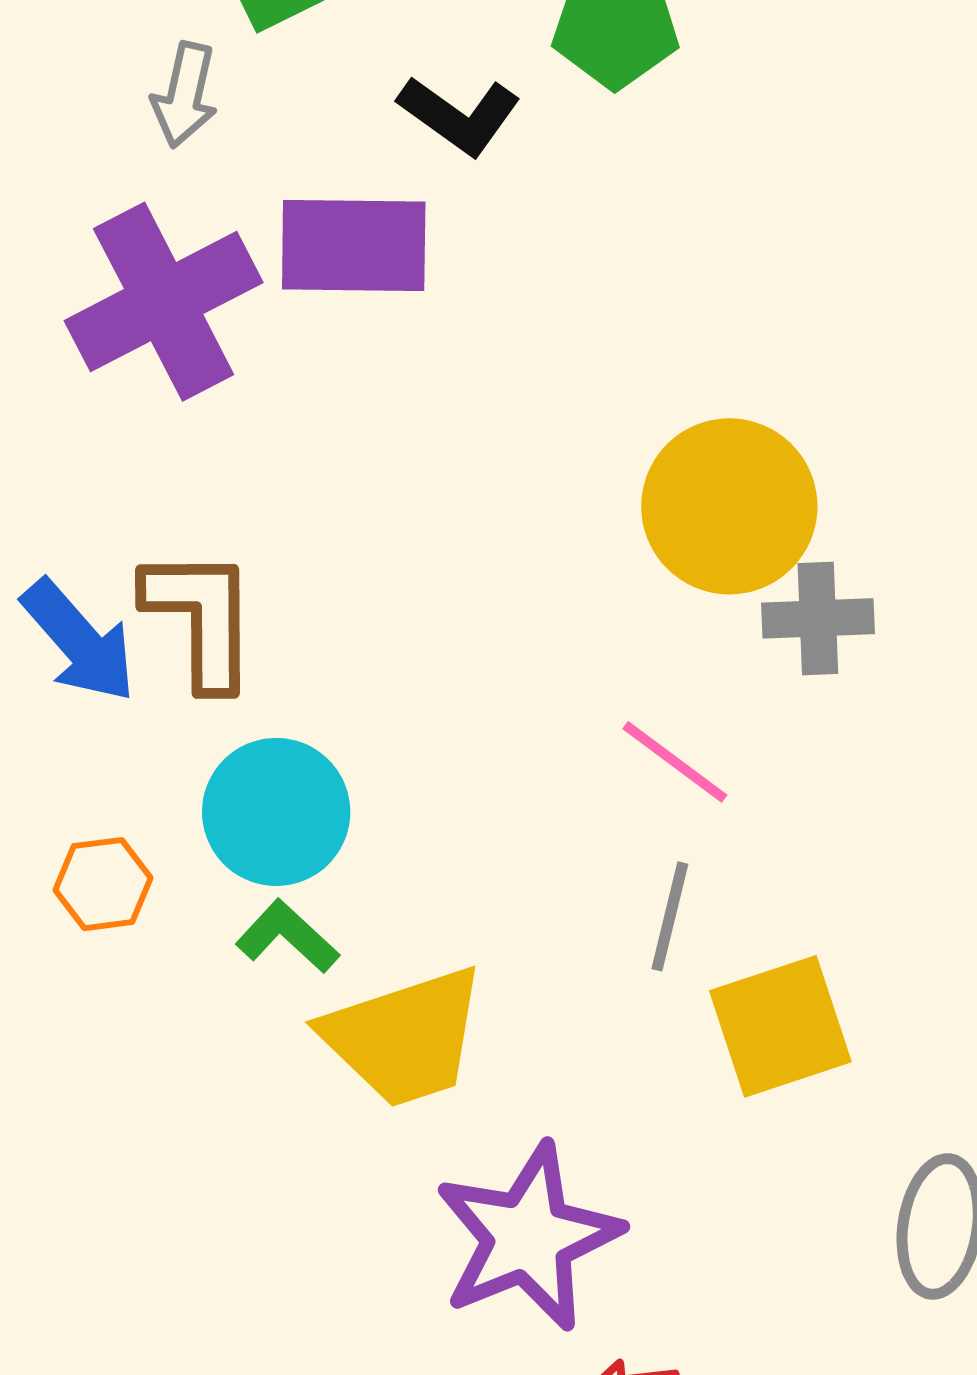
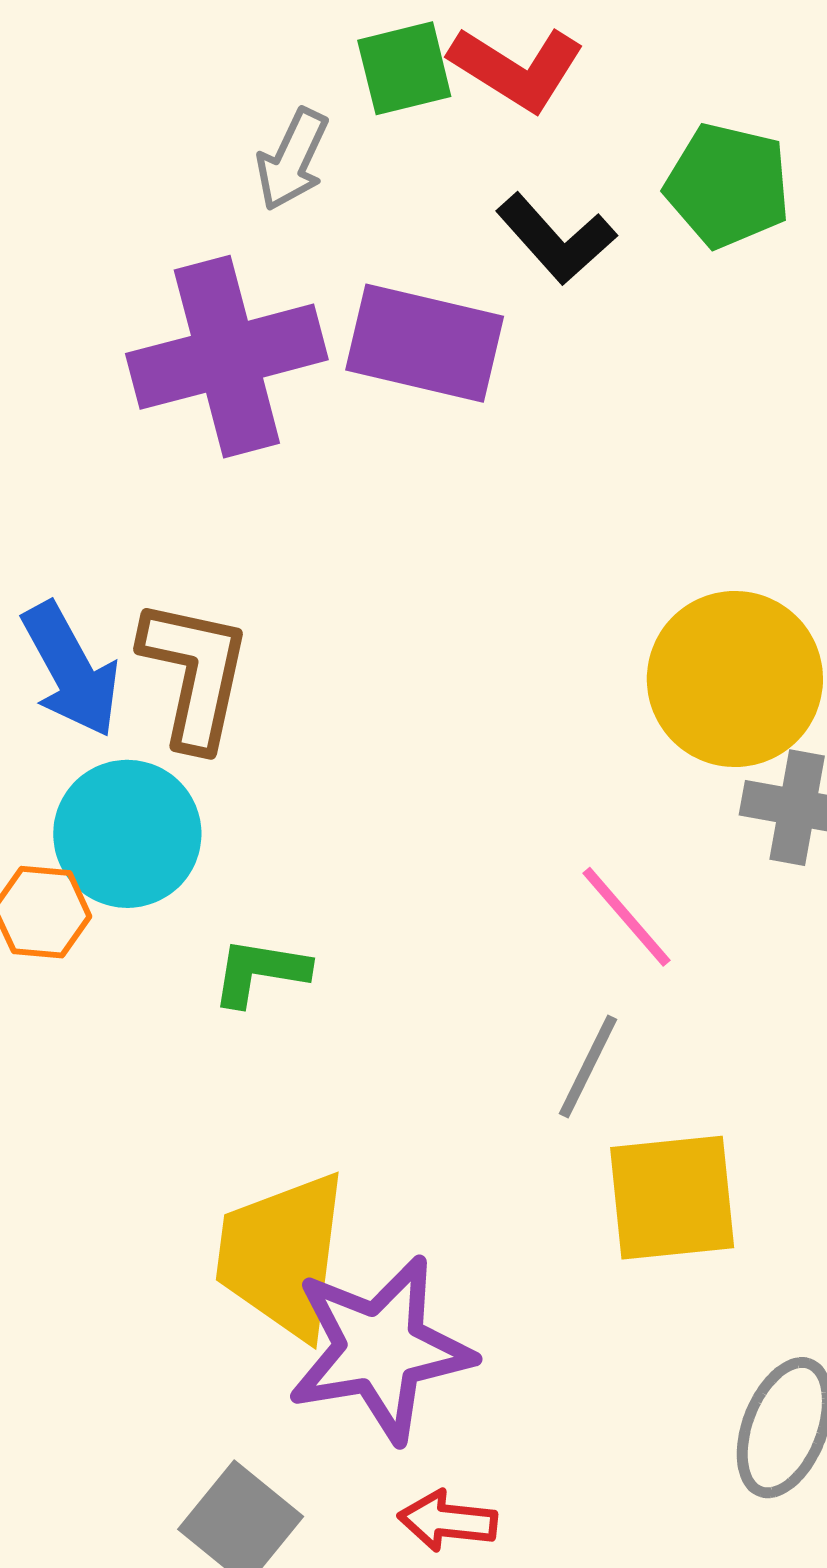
cyan circle: (276, 812) -> (127, 834), moved
green L-shape: (287, 937) -> (260, 972), moved, turned -46
yellow trapezoid: (404, 1037) -> (282, 1255), moved, turned 103

